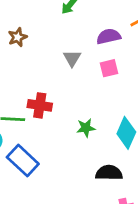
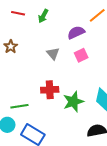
red cross: (40, 105) -> (50, 90), moved
green star: (86, 128) -> (73, 102), size x1.5

